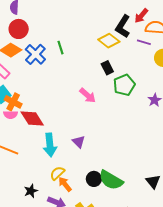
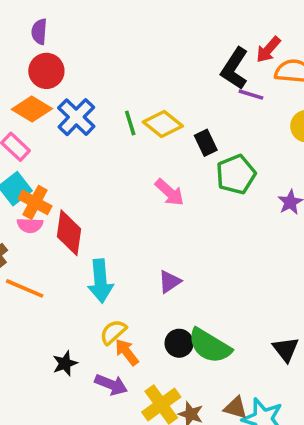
yellow diamond: (109, 41) -> (163, 124), moved
purple line: (144, 42) -> (251, 95), moved
green line: (61, 48) -> (130, 123), moved
red diamond: (32, 118) -> (69, 233), turned 40
purple triangle: (79, 142) -> (170, 282), moved, turned 40

